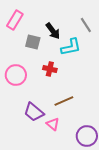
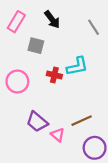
black arrow: (53, 31) -> (52, 20), moved
cyan L-shape: (71, 47) -> (77, 66), moved
brown line: (64, 101) -> (82, 121), moved

